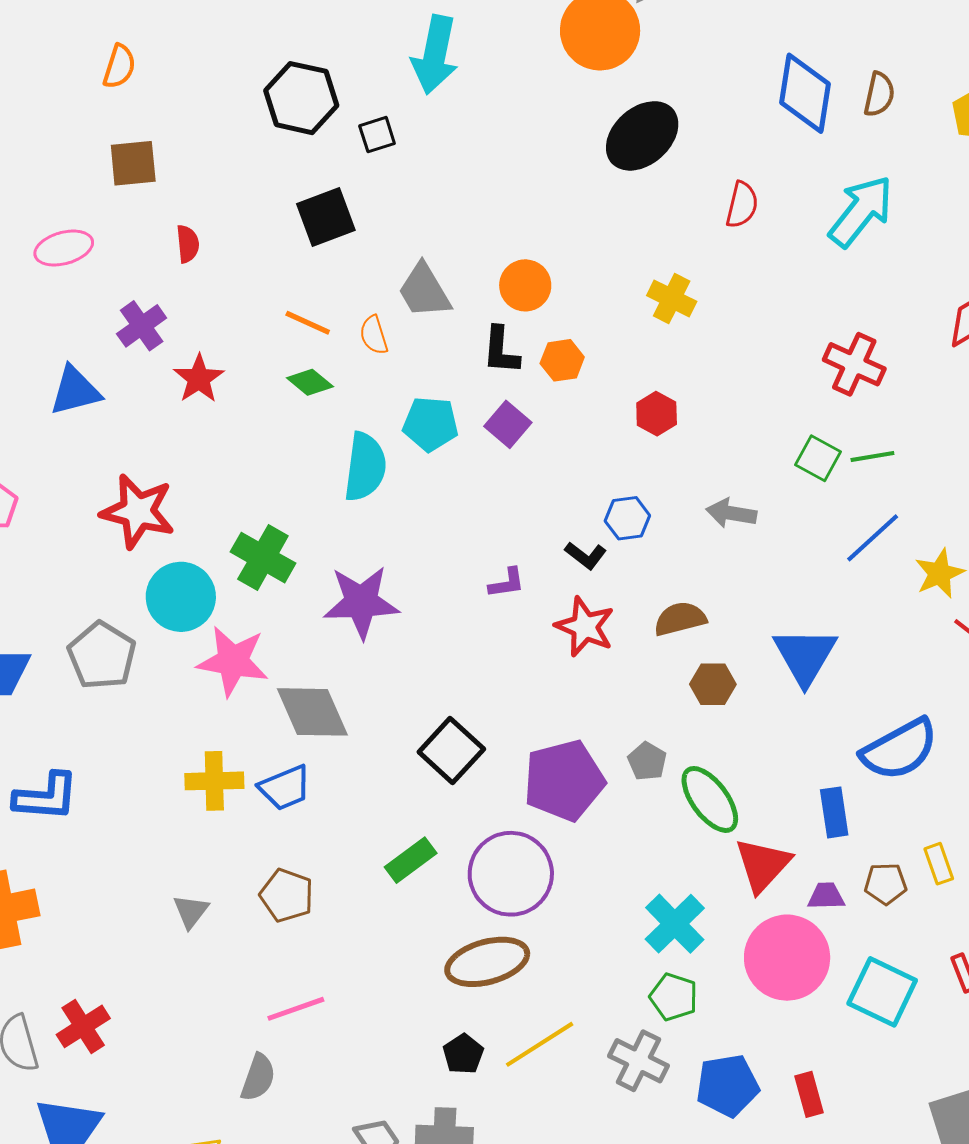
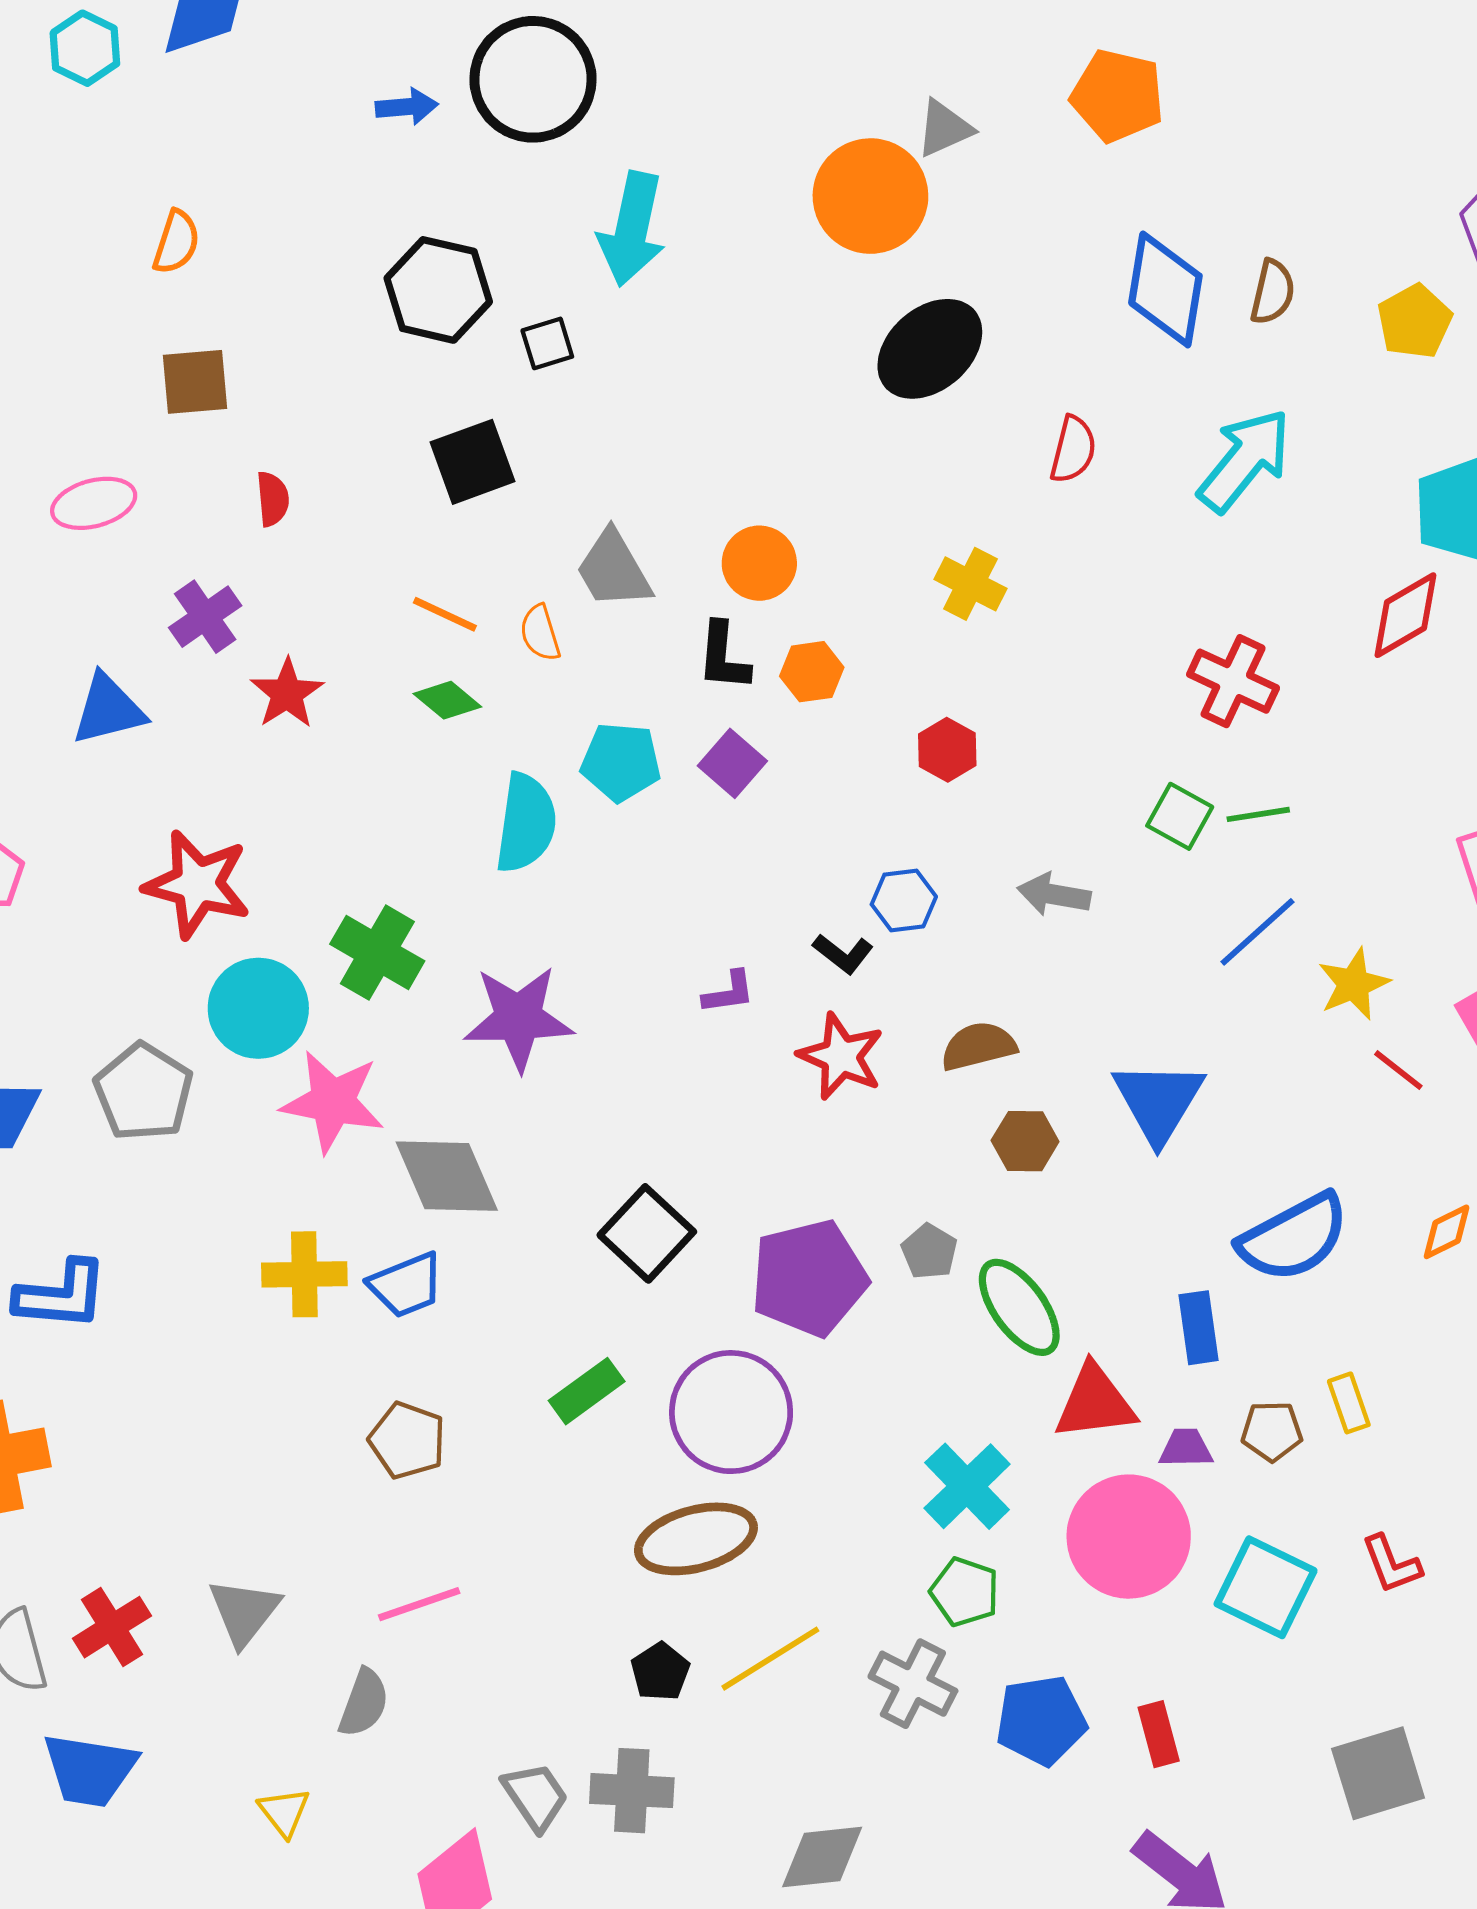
red triangle: (763, 865) -> (1095, 1402), turned 40
gray triangle: (191, 911) -> (244, 1612), moved, size x1.4

